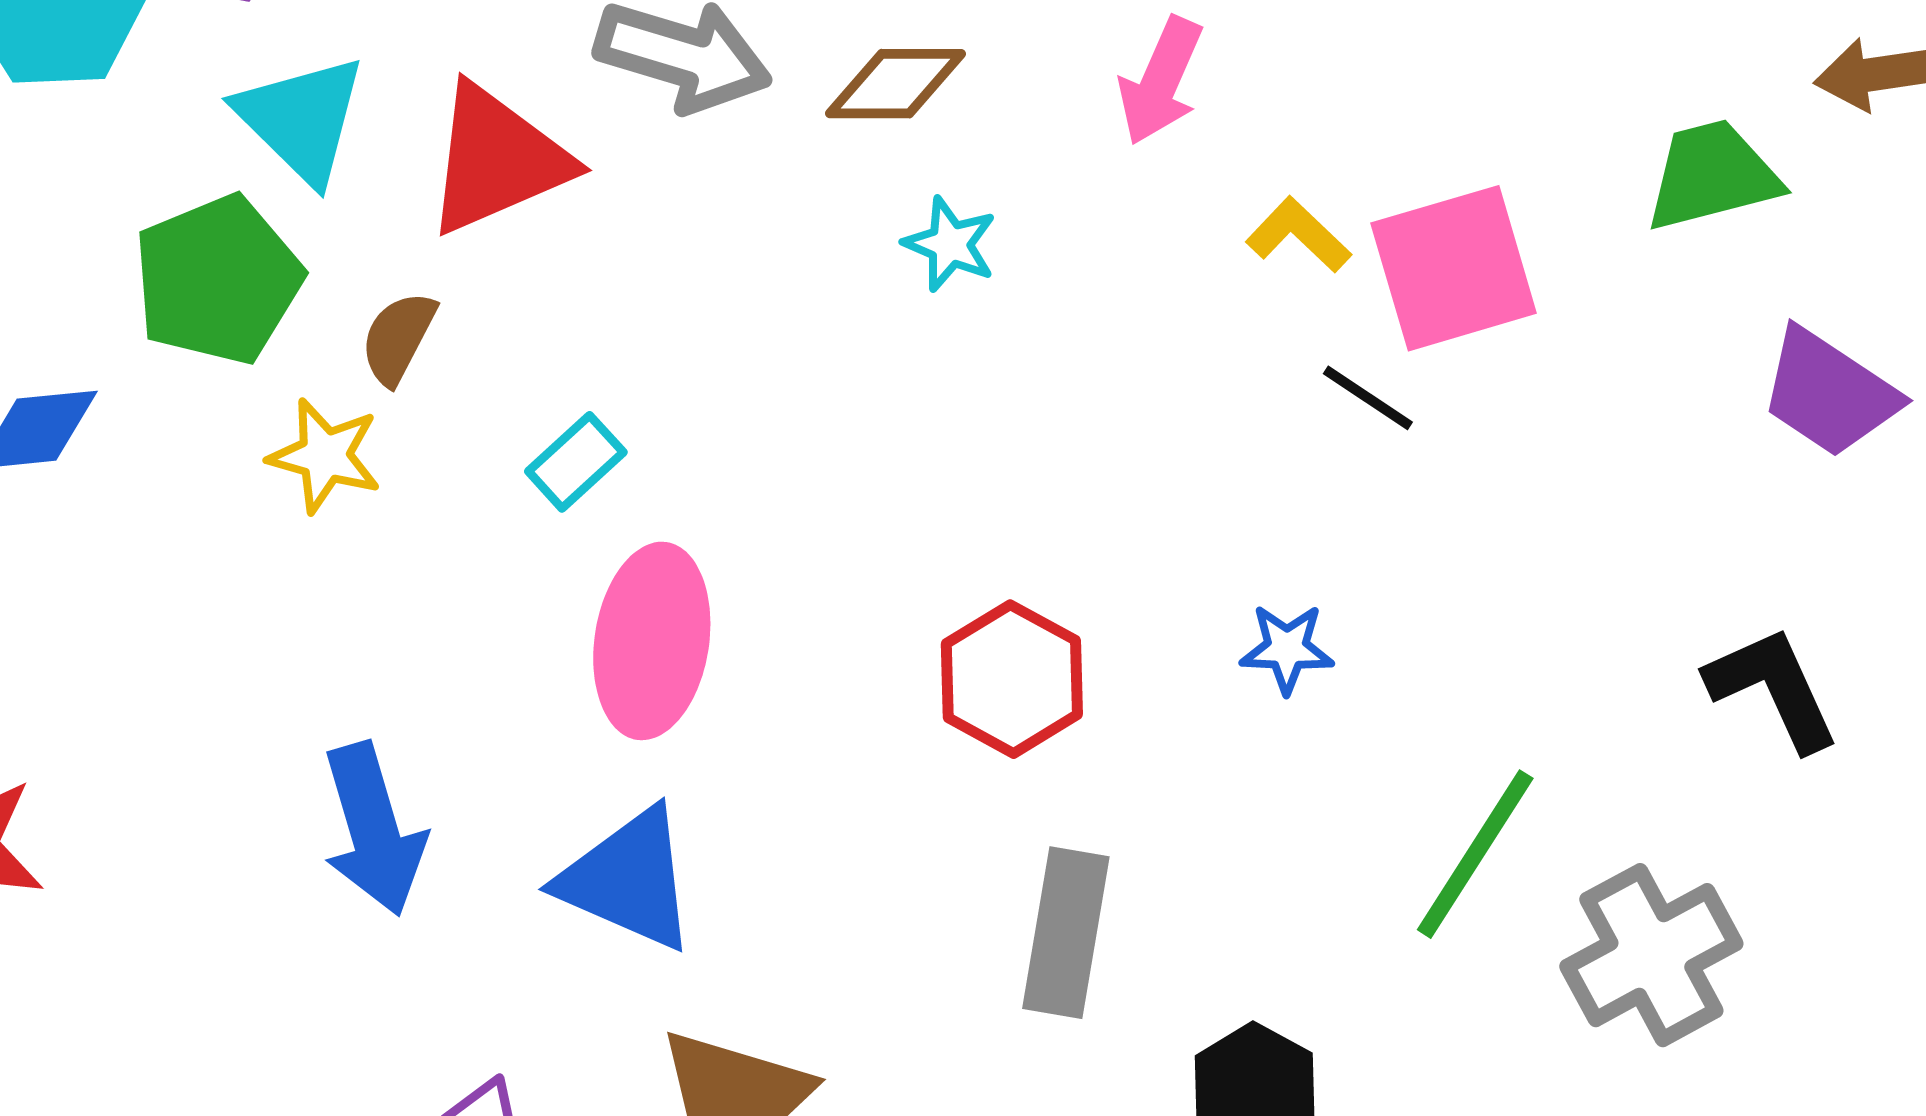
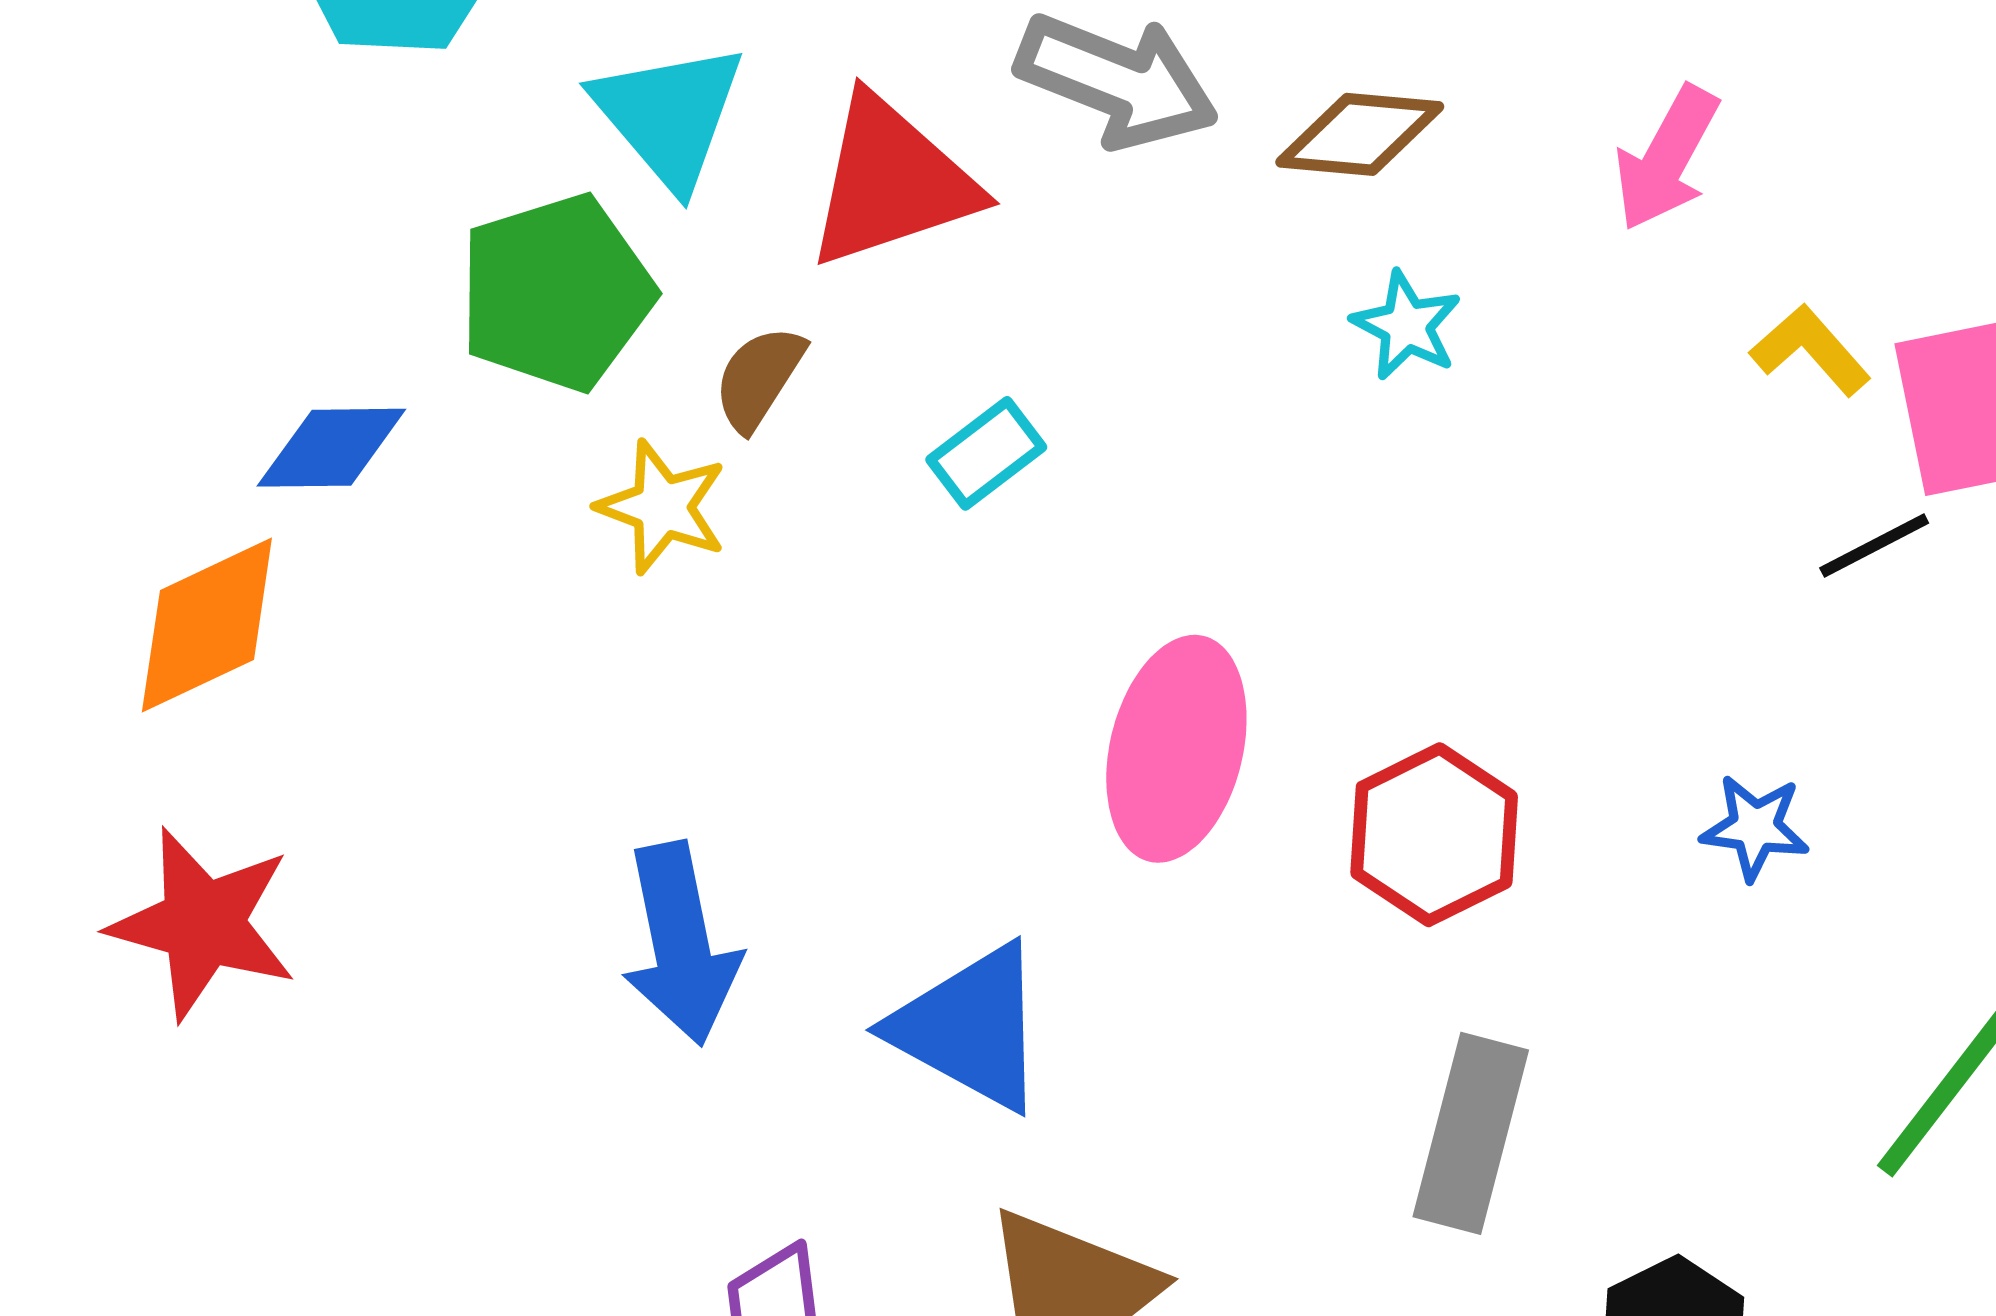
black line: (1368, 398) -> (1874, 546), turned -66
cyan rectangle: (576, 462) -> (986, 453), moved
pink ellipse: (652, 641) -> (1176, 749), moved

